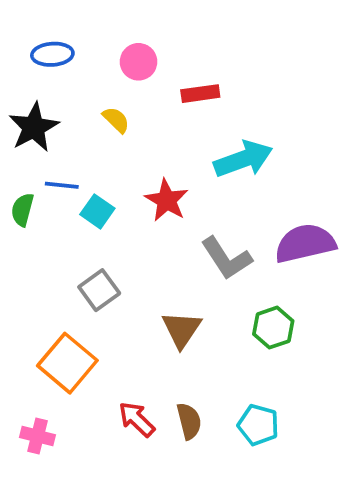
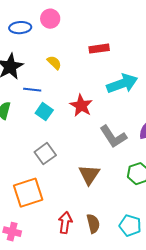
pink circle: (139, 62) -> (50, 19), moved
blue line: (62, 185) -> (32, 90), moved
orange square: (67, 363) -> (28, 193), turned 32
red arrow: (137, 419) -> (65, 223), turned 55

